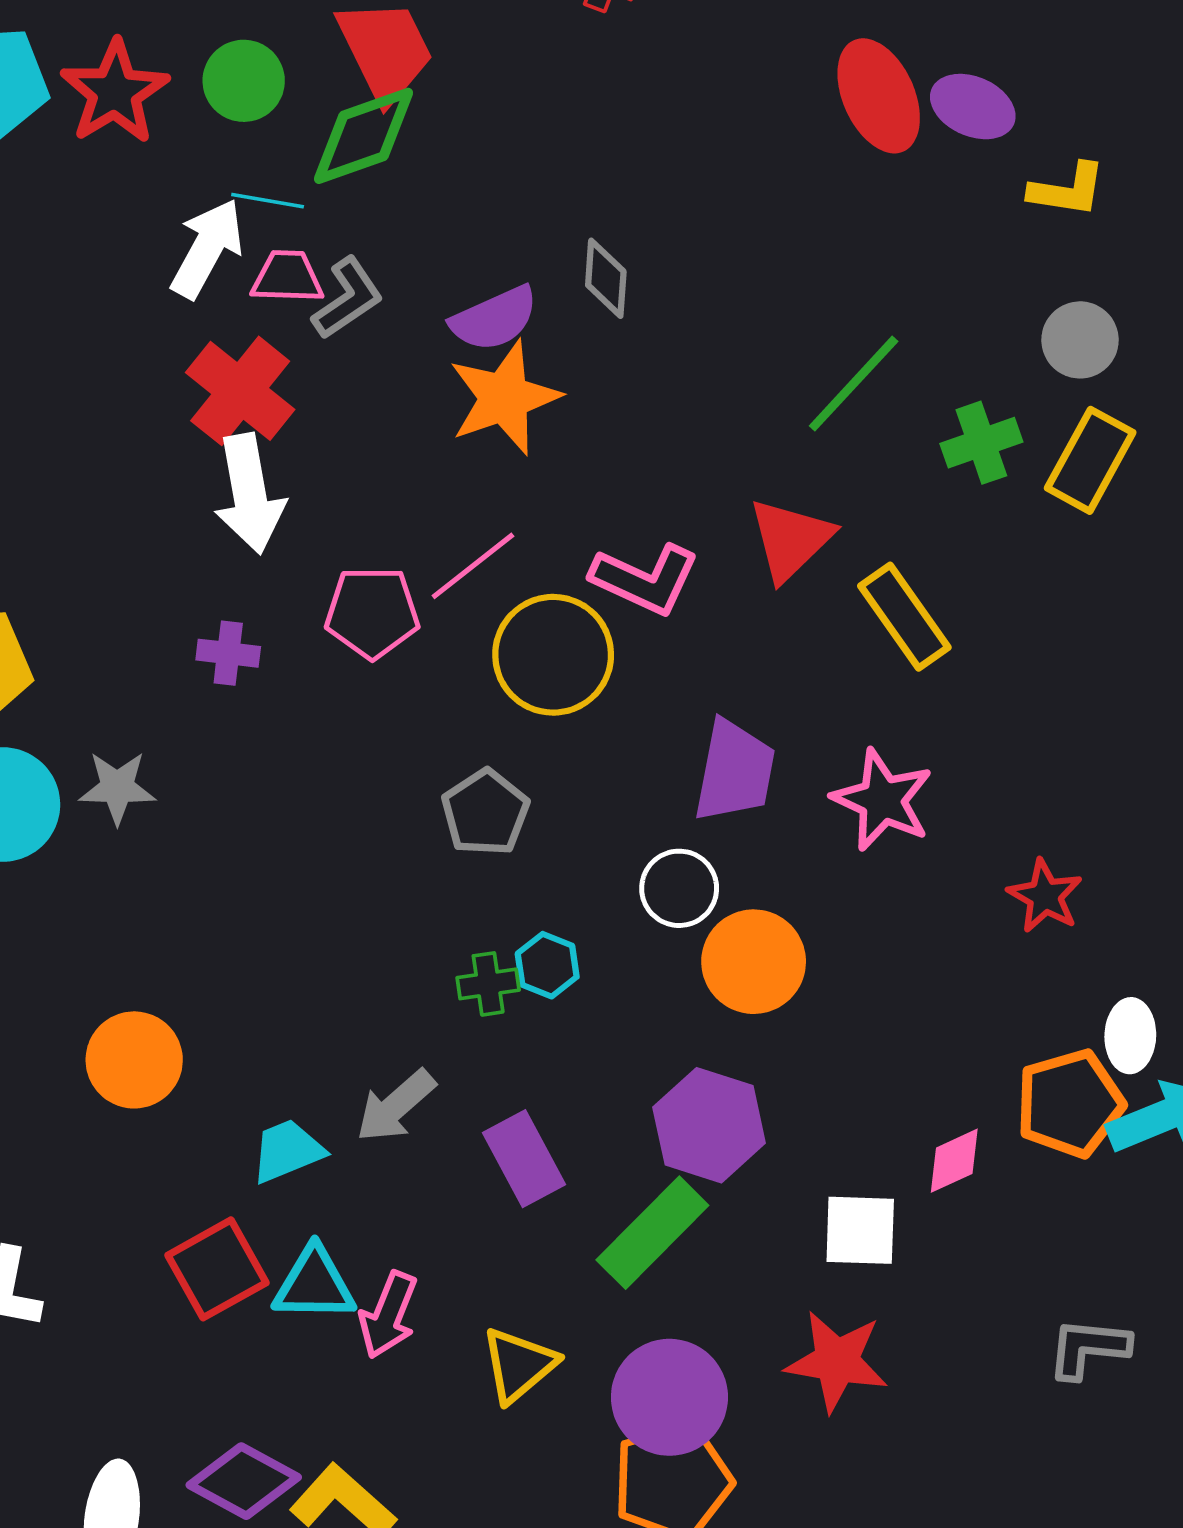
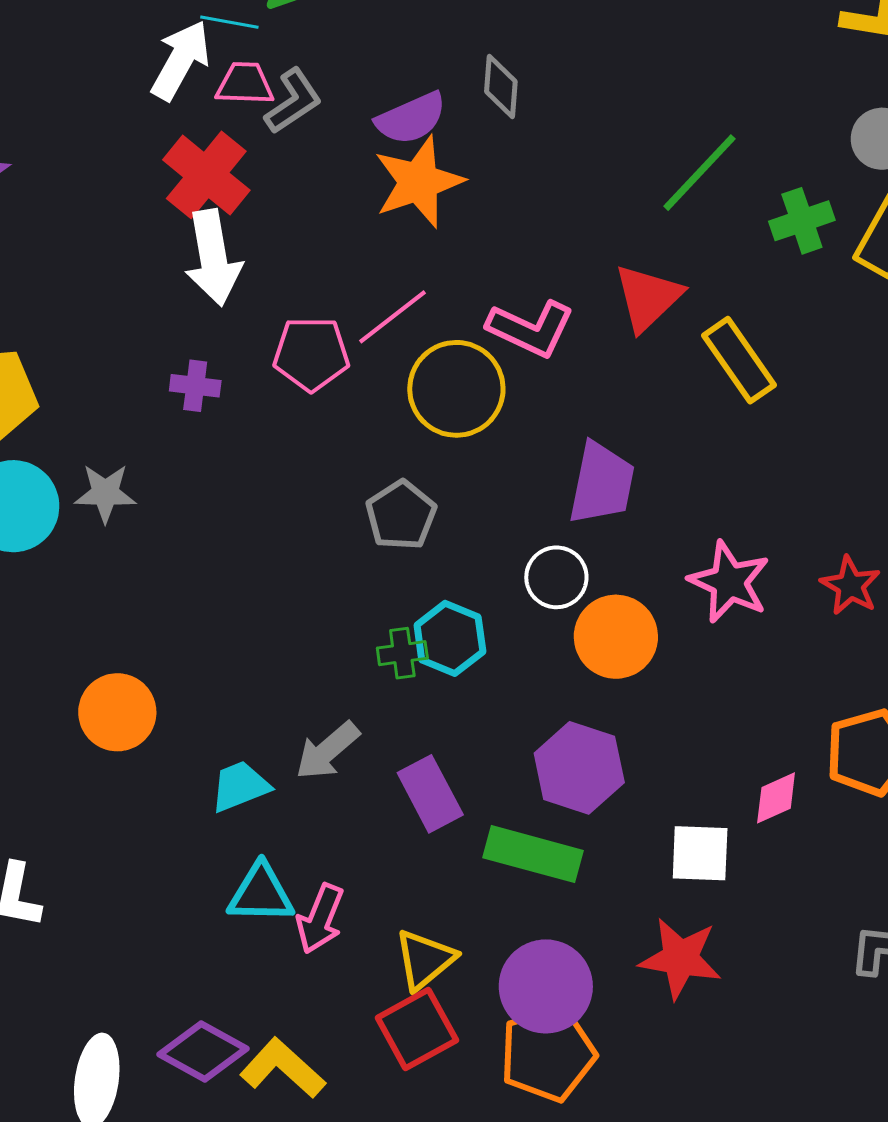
pink star: (882, 800) -> (729, 582), moved
cyan hexagon: (547, 965) -> (450, 638), size x1.4
green rectangle: (652, 1233) -> (533, 854), turned 60
red square: (217, 1269) -> (417, 1029), moved

